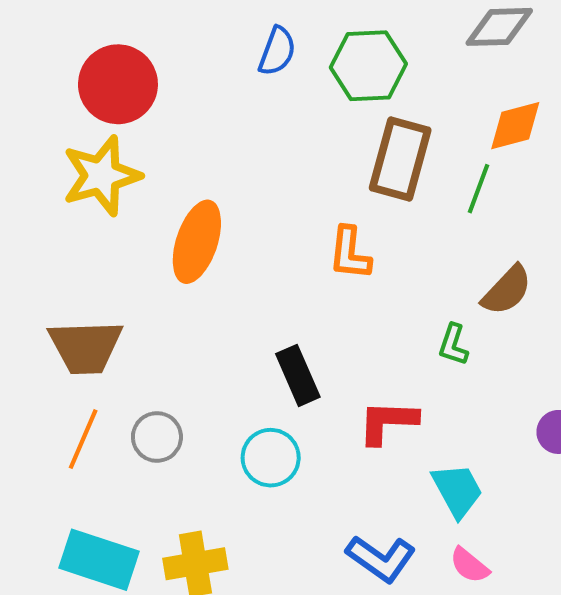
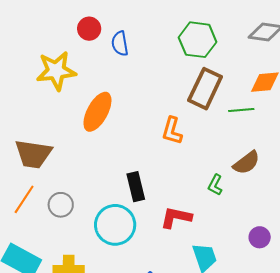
blue semicircle: (277, 51) -> (120, 44), moved, turned 140
red circle: (118, 84) -> (89, 29), moved, size x0.6
green line: (478, 189) -> (241, 110), turned 55
cyan circle: (271, 458) -> (115, 225), size x1.4

